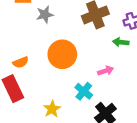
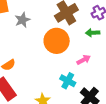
orange circle: (62, 54) -> (57, 41), moved

